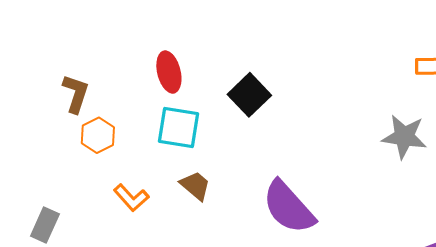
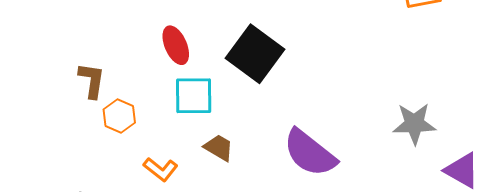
black square: (249, 95) -> (255, 54), size x1.4
gray star: (404, 137) -> (414, 124), moved

